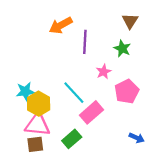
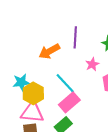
orange arrow: (61, 25) -> (49, 51), moved
pink rectangle: (91, 112) -> (69, 102), moved

